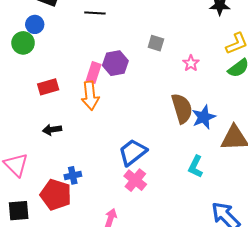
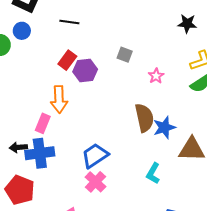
blue circle: (35, 24) -> (22, 31), moved
pink rectangle: (94, 72) -> (43, 123), moved
red rectangle: (48, 87) -> (67, 60), moved, turned -42
black arrow: (52, 130) -> (18, 147), moved
blue cross: (73, 175) -> (40, 153), moved, size x1.8

